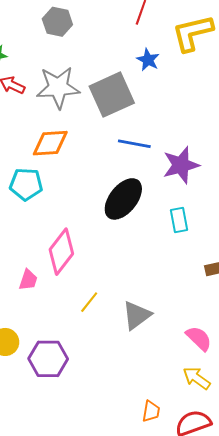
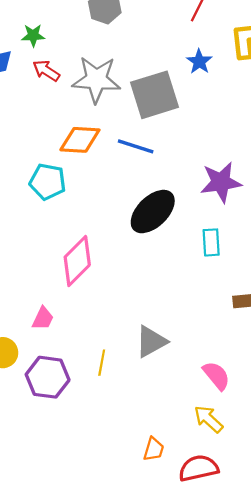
blue line: (134, 144) -> (136, 146), moved
pink trapezoid: (28, 280) -> (43, 318), moved
yellow line: (89, 302) -> (102, 363), moved, turned -35

